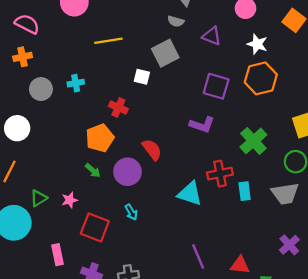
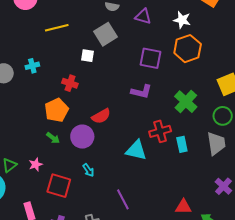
red semicircle: (152, 150) -> (101, 116), turned 102
gray trapezoid: (285, 194) -> (216, 143), turned -85
purple line: (198, 256) -> (123, 199), moved

